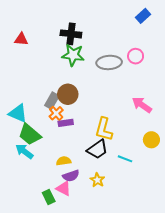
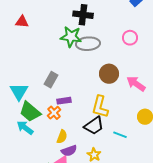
black cross: (71, 34) -> (83, 15), moved
gray ellipse: (109, 62) -> (88, 44), moved
brown circle: (68, 94) -> (109, 74), moved
cyan triangle: (18, 113) -> (19, 92), turned 36
orange cross: (56, 113) -> (54, 113), moved
yellow semicircle: (64, 161) -> (62, 137), turned 120

